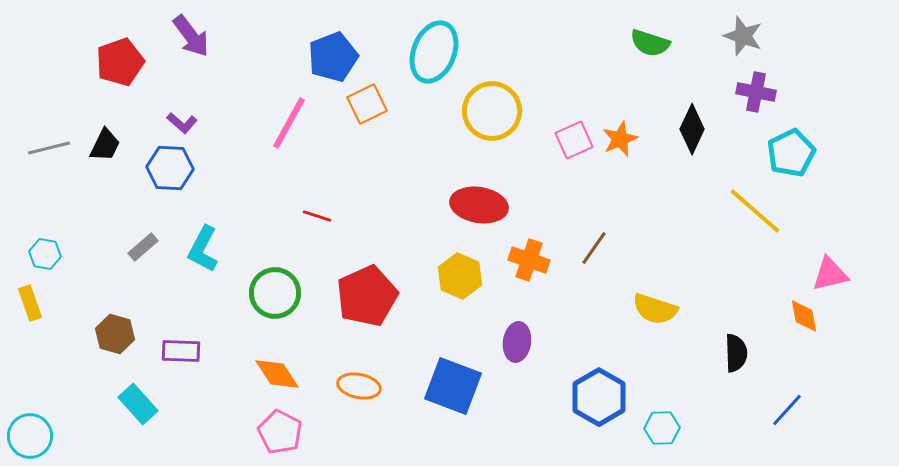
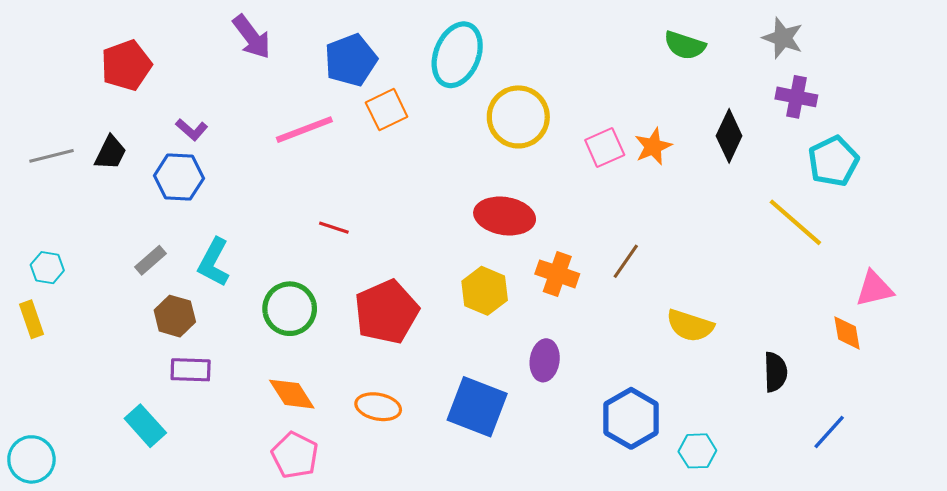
purple arrow: (191, 36) -> (252, 37), moved
pink line: (289, 123) -> (304, 130), turned 40
brown hexagon: (115, 334) -> (175, 316), moved

